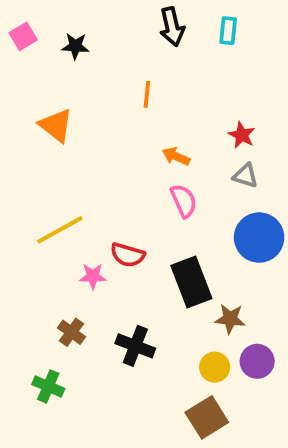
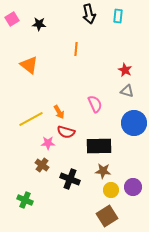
orange arrow: (176, 156) -> (59, 112), moved, turned -144
black rectangle: (191, 282) -> (99, 146), turned -70
brown star: (230, 319) -> (103, 171), moved
brown cross: (71, 332) -> (42, 165), moved

